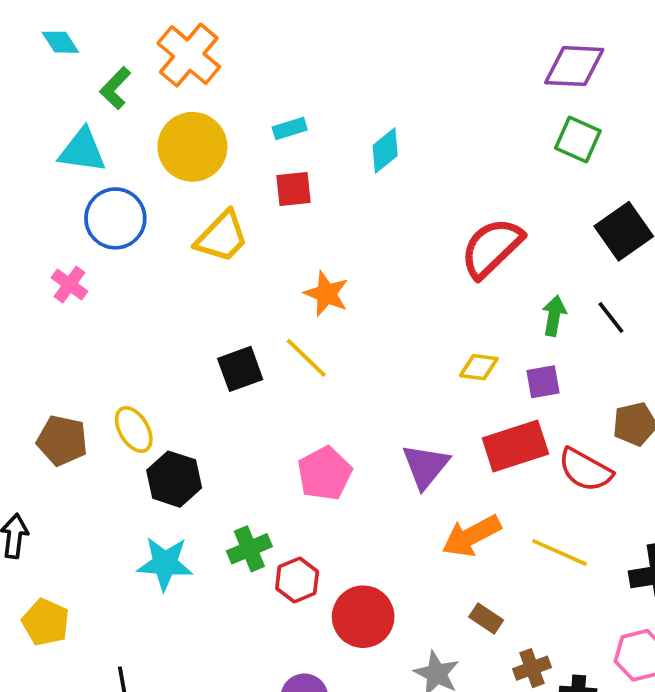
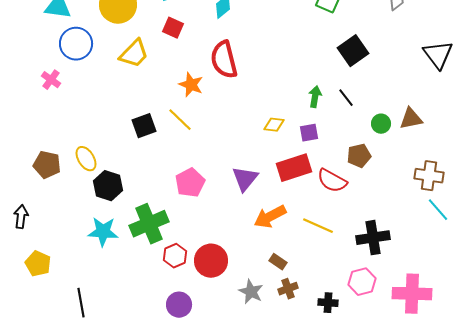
red square: (293, 189) -> (173, 28), turned 30
red semicircle: (492, 248) -> (224, 60), moved, turned -60
green cross: (249, 549) -> (149, 224), size x1.6
red hexagon: (297, 580) -> (175, 256), moved
brown cross: (532, 668) -> (288, 289), moved

